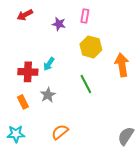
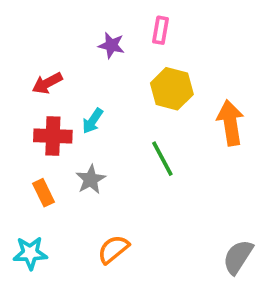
red arrow: (25, 15) -> (47, 83), moved

